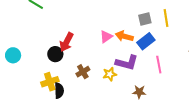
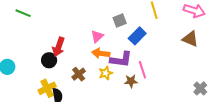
gray square: (145, 19) -> (120, 21), moved
orange arrow: (124, 36) -> (101, 53), moved
pink line: (159, 65) -> (142, 70), moved
brown star: (139, 92) -> (131, 81), moved

